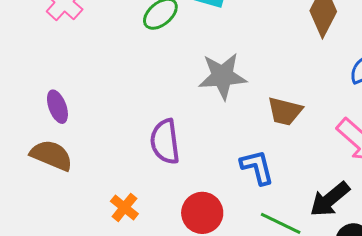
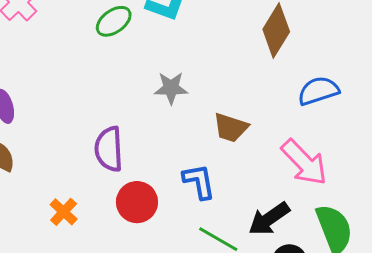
gray star: (223, 76) -> (171, 88), size x0.7
red circle: (202, 213) -> (137, 202), moved

